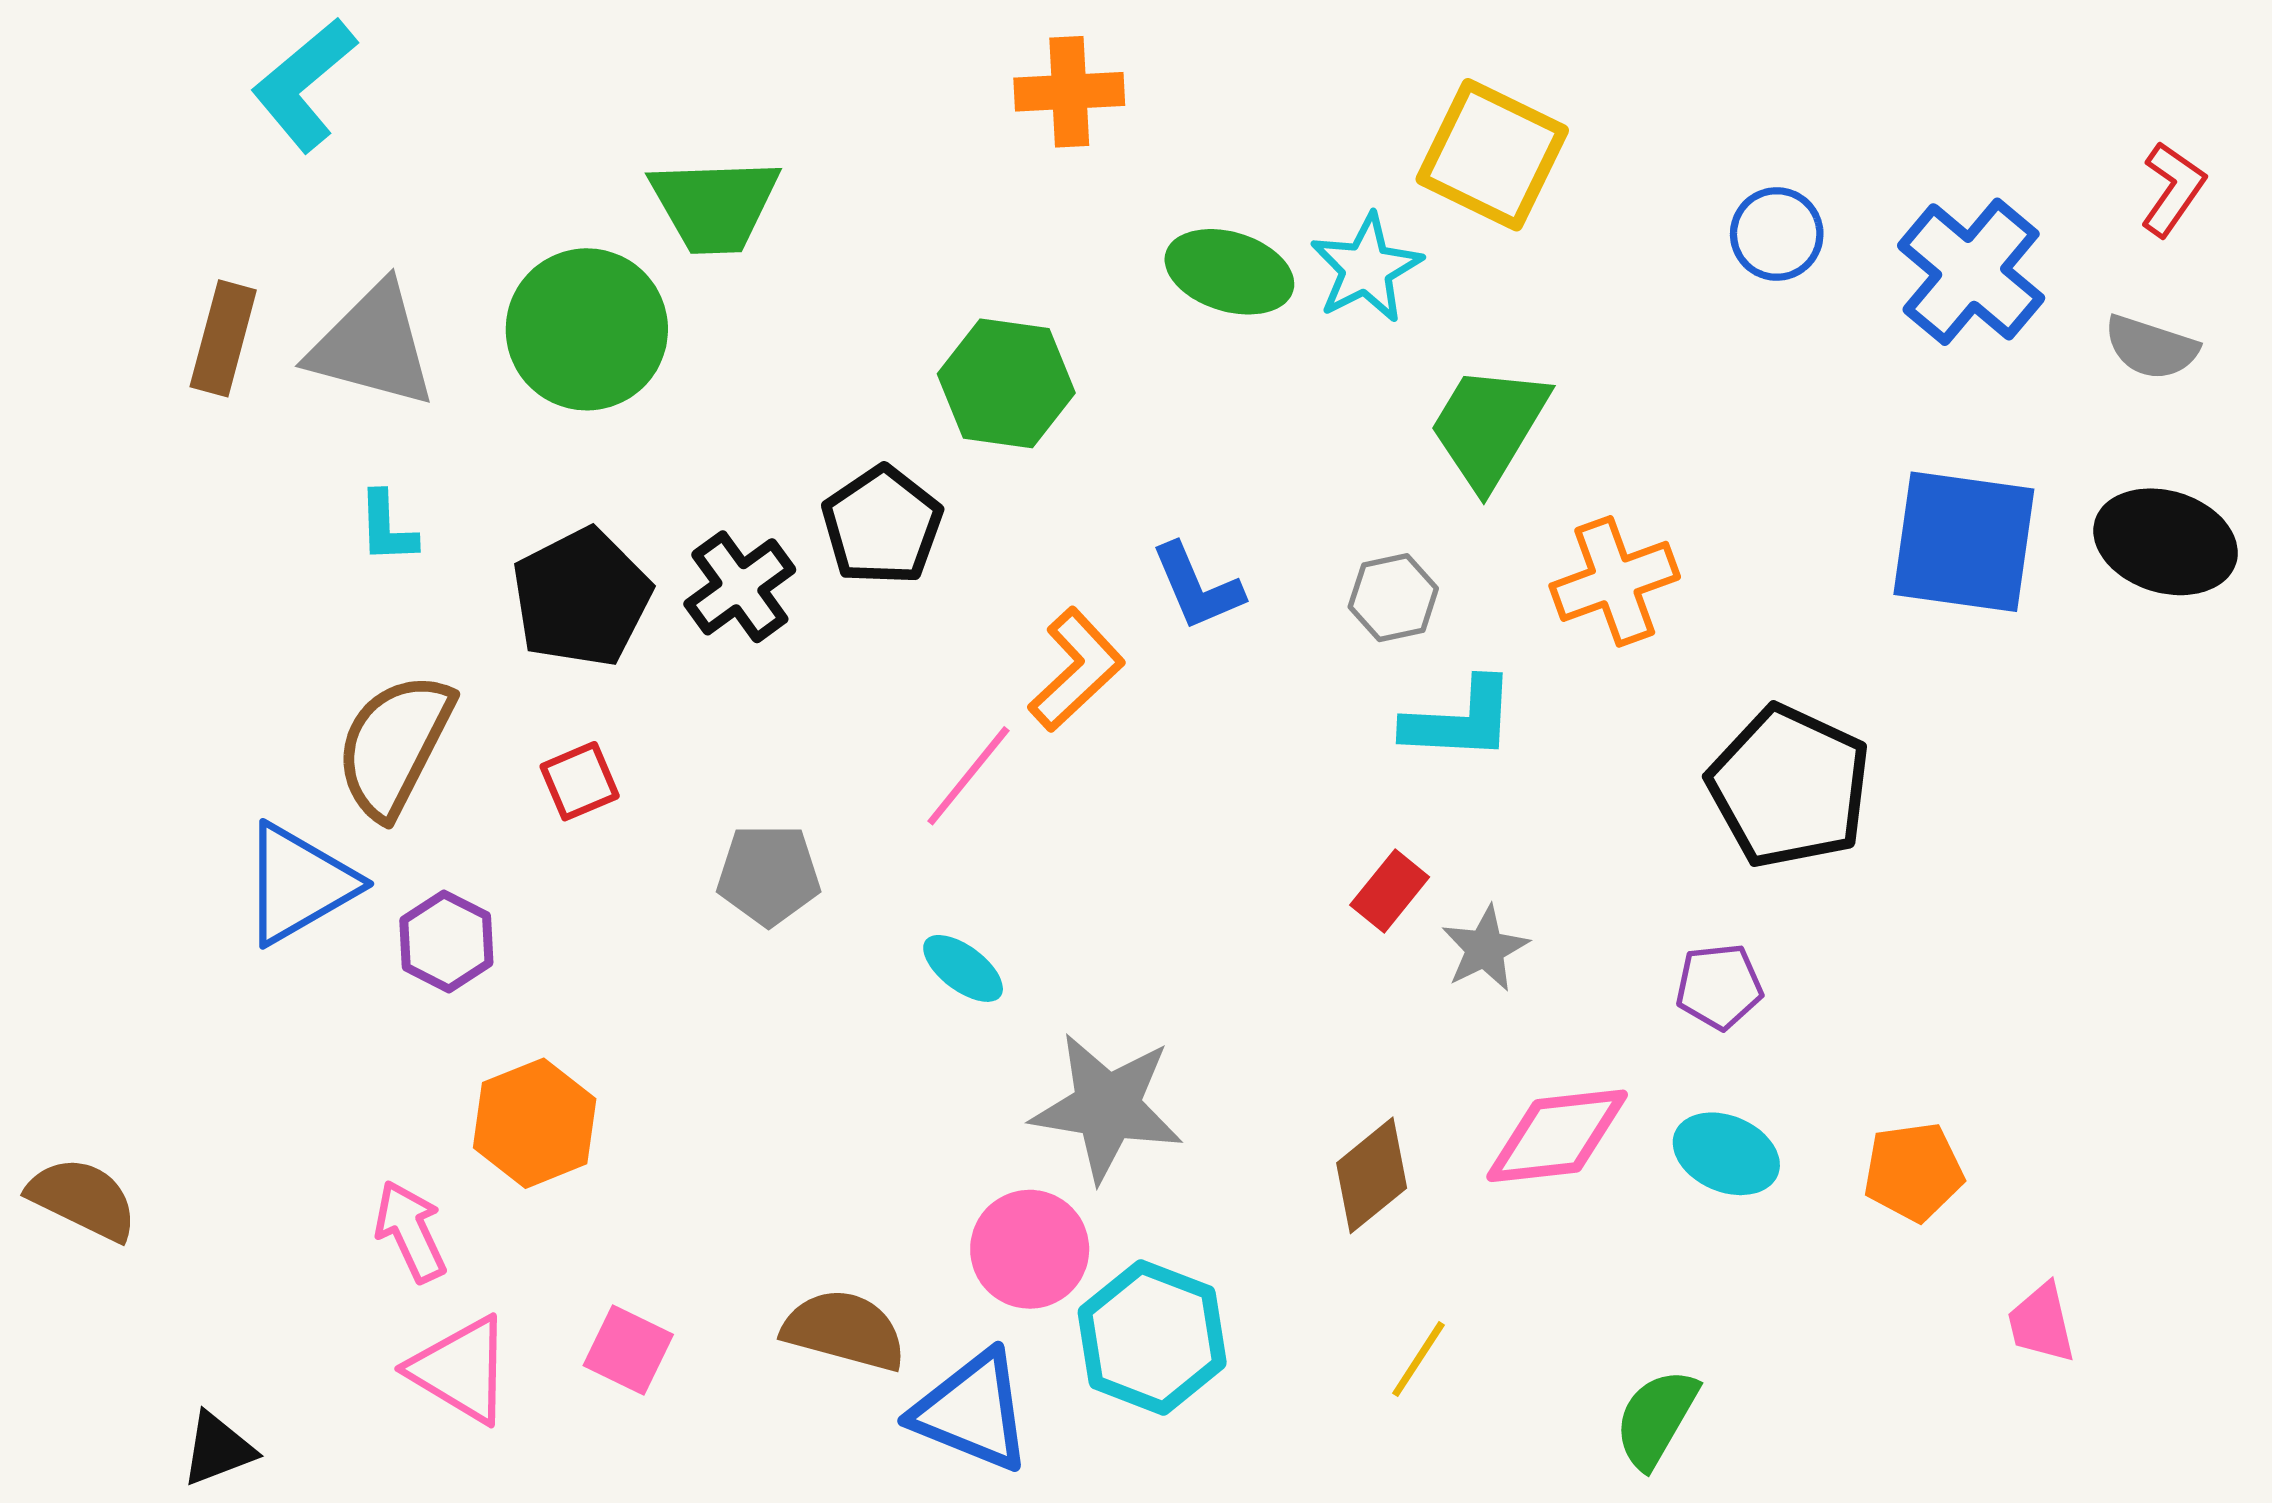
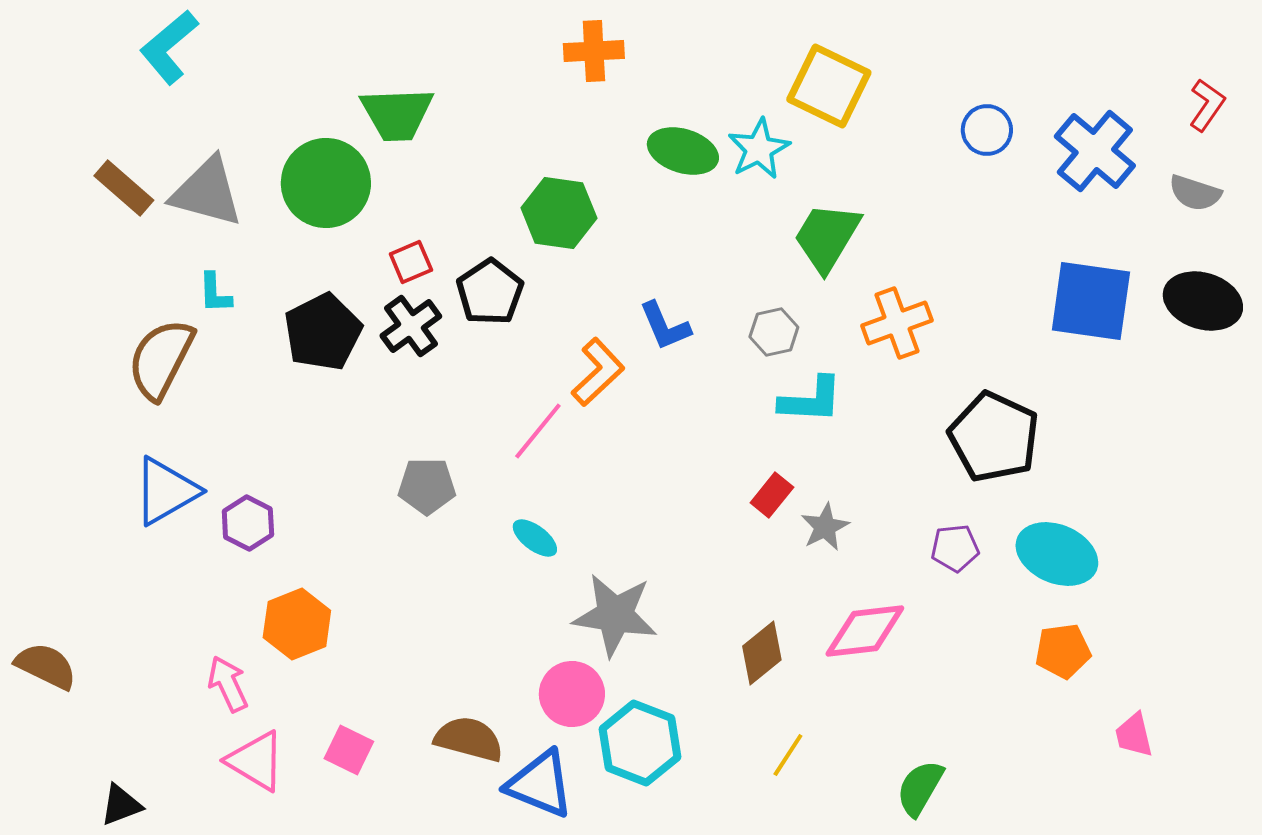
brown rectangle: (223, 338) -> (124, 188), turned -64
brown semicircle: (394, 745) -> (161, 359), moved
red square: (580, 781) -> (411, 262), moved
cyan ellipse: (1726, 1154) -> (1057, 554), moved, size x1.4

